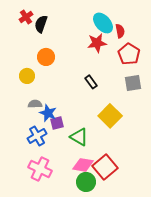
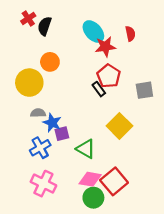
cyan ellipse: (103, 23) -> (93, 31), moved
red pentagon: (129, 54) -> (109, 76), moved
yellow circle: (27, 76) -> (29, 83), size x1.6

